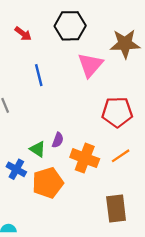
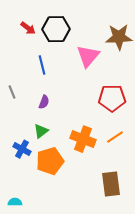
black hexagon: (70, 26) -> (56, 29), moved
purple semicircle: (58, 140) -> (44, 102), moved
green triangle: (38, 149) -> (41, 131), turned 49

